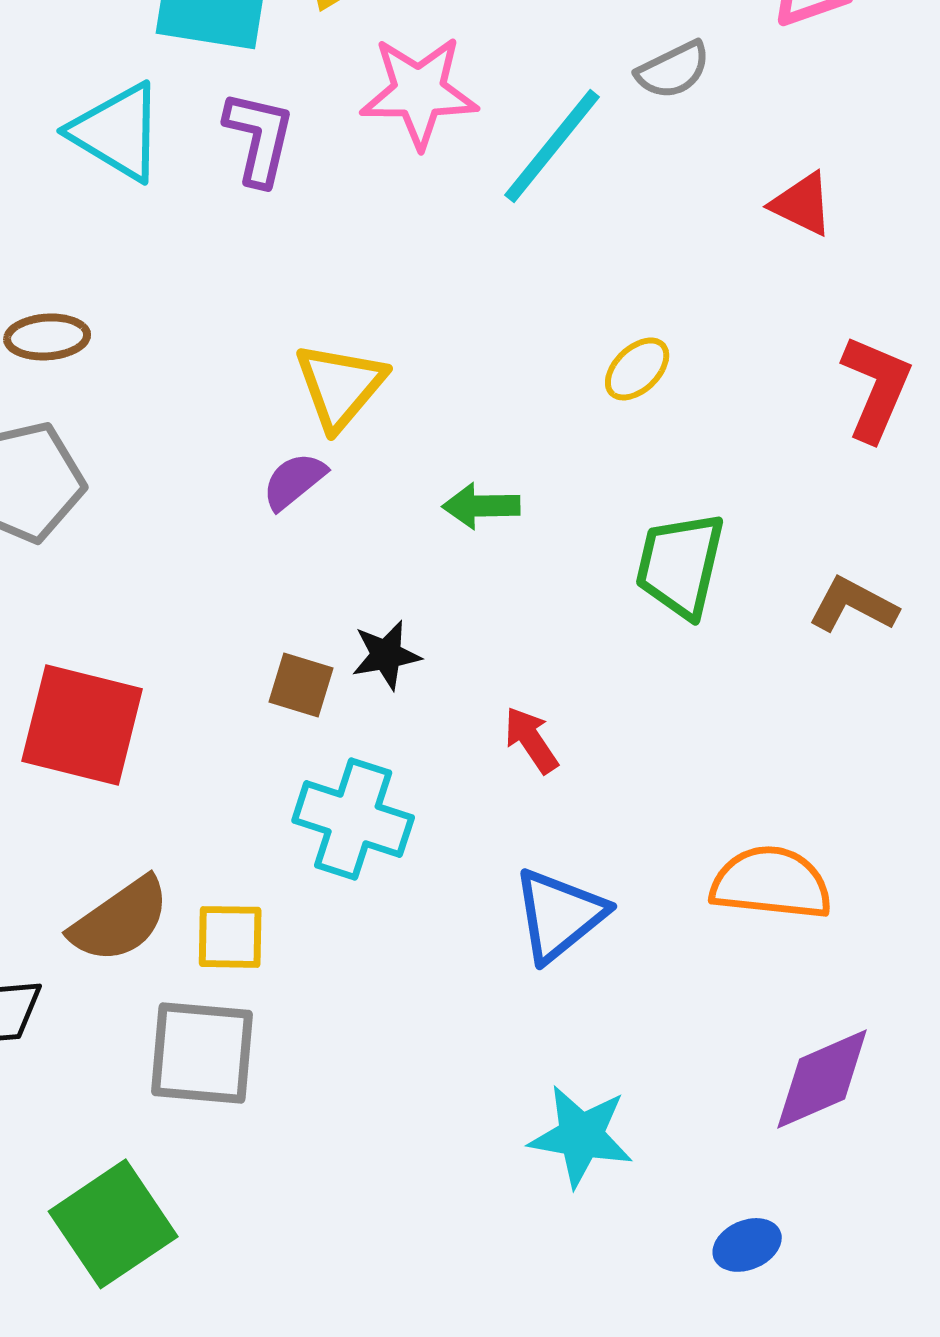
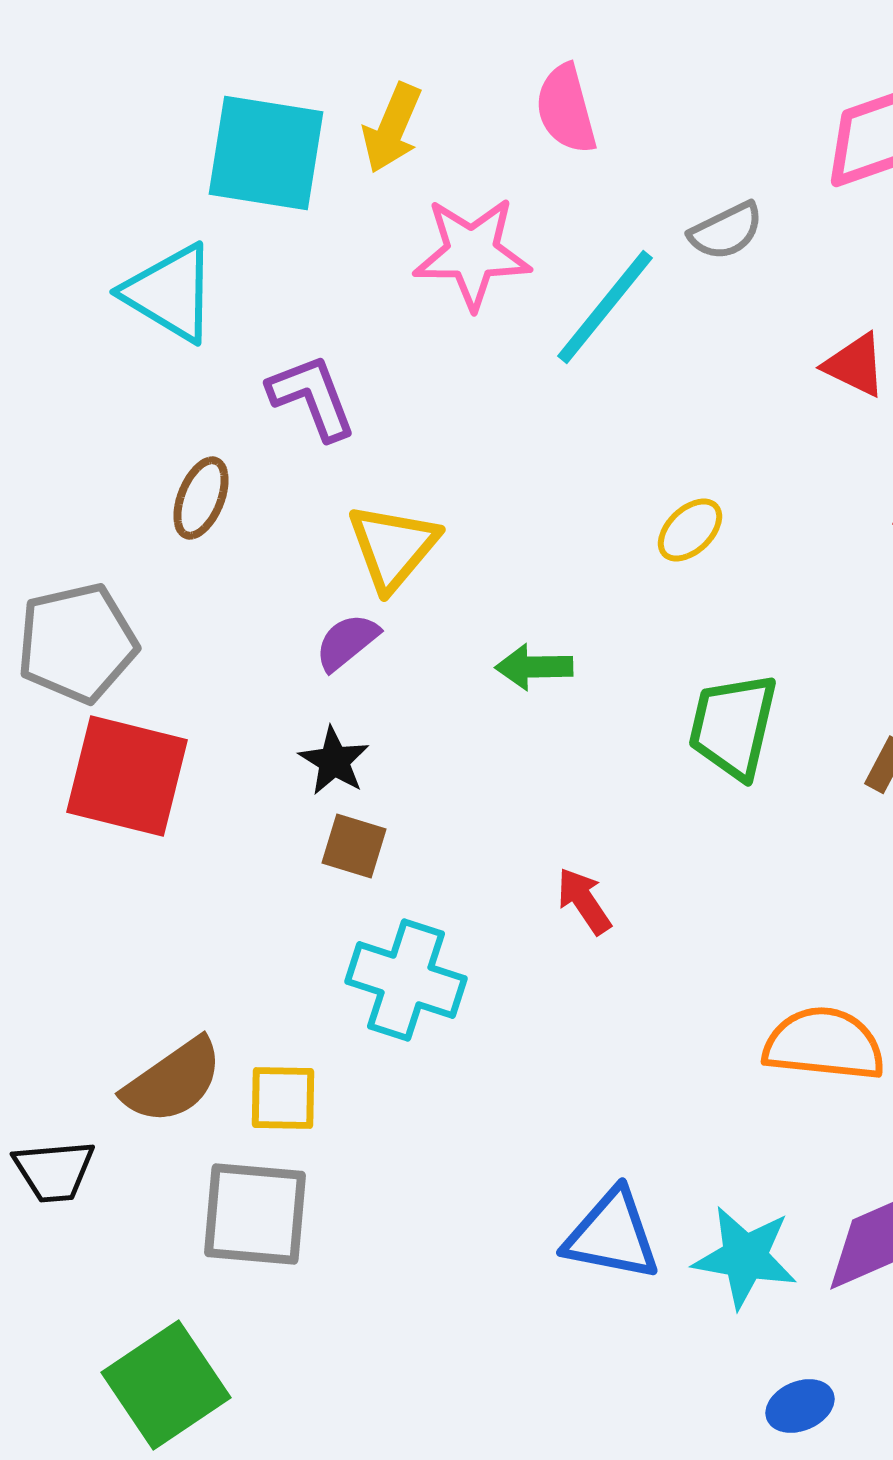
purple L-shape: (259, 138) -> (312, 397), moved, turned -34
brown ellipse: (47, 337) -> (201, 498), moved, turned -64
black star: (386, 655) -> (334, 761), moved, turned -30
red square: (82, 725) -> (127, 776), moved
blue triangle: (559, 915) -> (612, 1235), moved, turned 50
cyan star: (581, 1136) -> (745, 1257), moved

